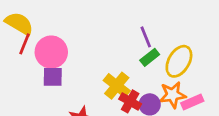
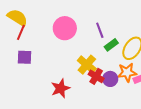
purple line: (146, 37) -> (100, 30), moved
pink circle: (51, 52) -> (65, 28), moved
purple square: (53, 77) -> (25, 57), moved

